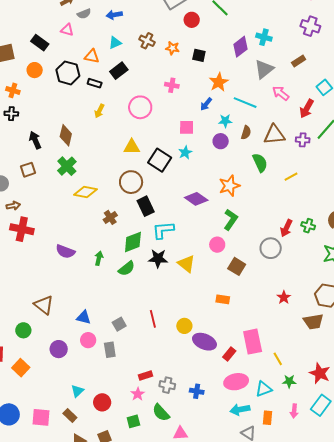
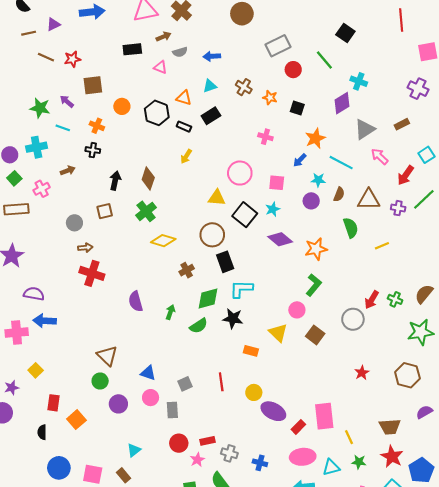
cyan cross: (264, 37) -> (359, 81), moved
black rectangle: (40, 43) -> (132, 49), moved, turned -48
pink circle: (140, 107) -> (240, 173), moved
black arrow: (35, 140) -> (115, 181), turned 30
purple diamond: (196, 199) -> (280, 239), moved
purple semicircle: (65, 251) -> (136, 301), turned 48
yellow triangle: (186, 264) -> (278, 333), moved
orange rectangle: (223, 299) -> (251, 351), moved
brown trapezoid: (313, 322) -> (390, 427), moved
green circle: (23, 330) -> (100, 381), moved
red circle: (102, 402) -> (179, 443), moved

